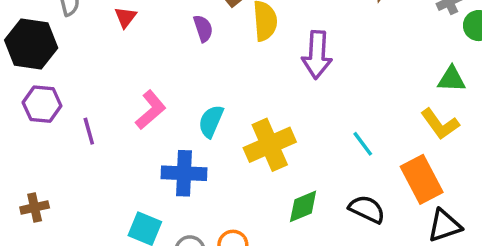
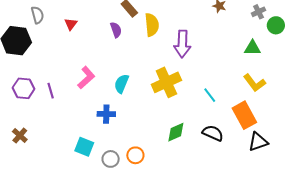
green triangle: (452, 79) -> (252, 48), moved
purple hexagon: (42, 104) -> (24, 88), moved
yellow cross: (270, 145) -> (166, 82), moved
blue cross: (184, 173) -> (106, 114), size x0.7
brown cross: (35, 207) -> (20, 136), turned -35

